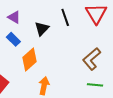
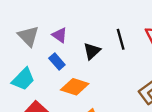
orange diamond: (29, 59) -> (75, 87), turned 55

